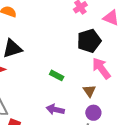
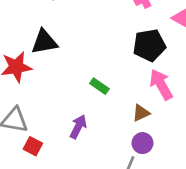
brown triangle: (89, 91) -> (141, 113), turned 32
purple arrow: (55, 110) -> (78, 127), moved, turned 96

